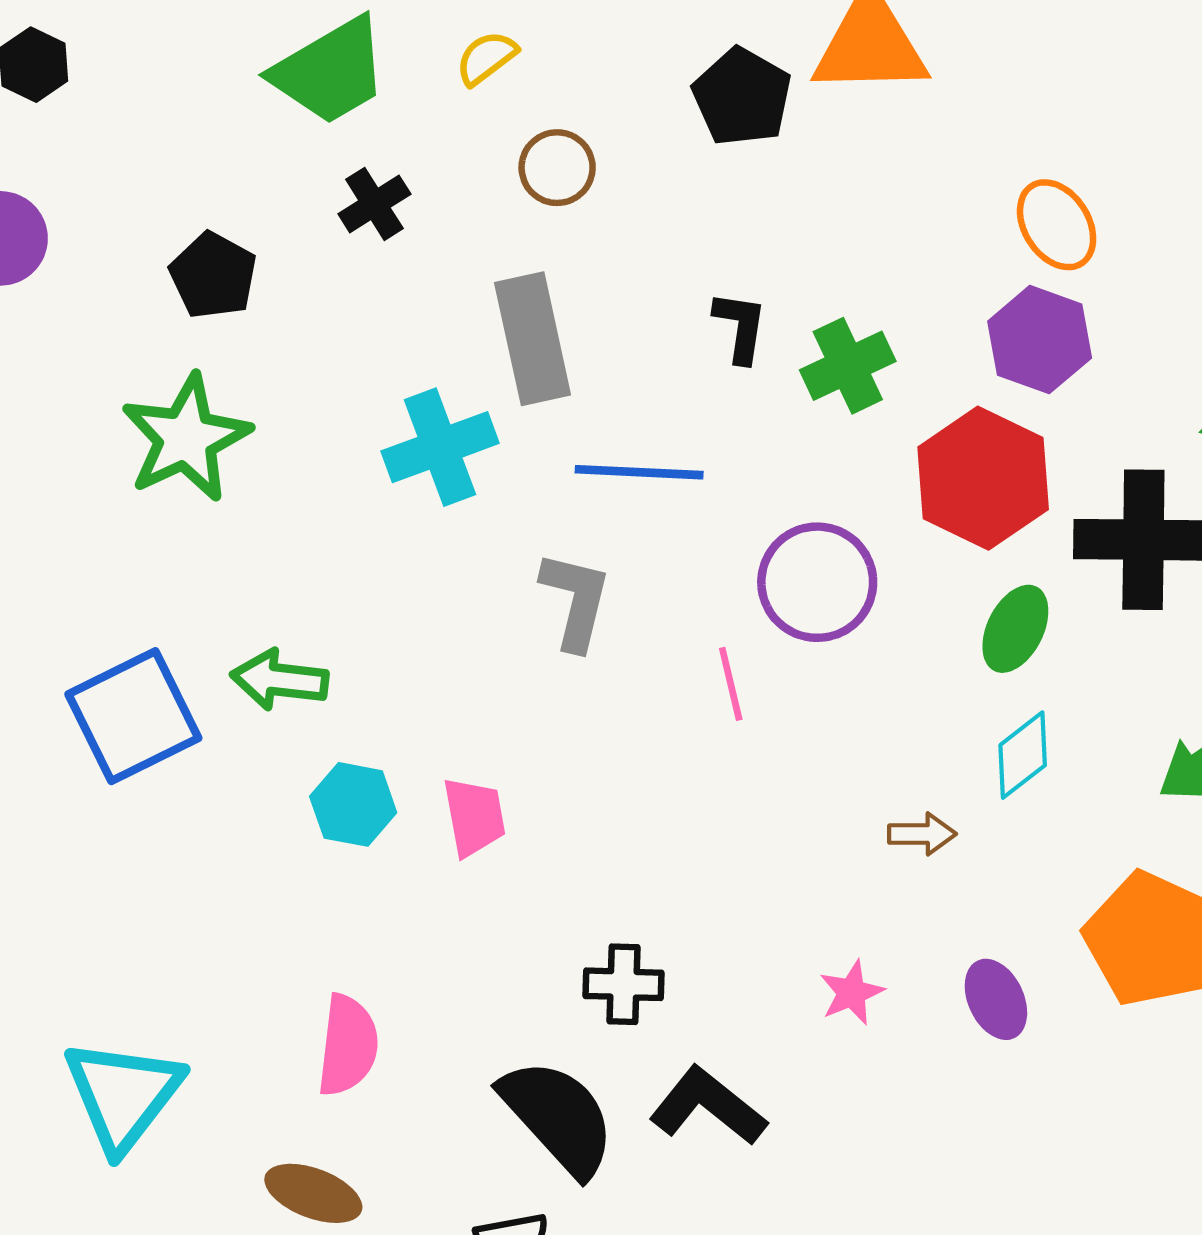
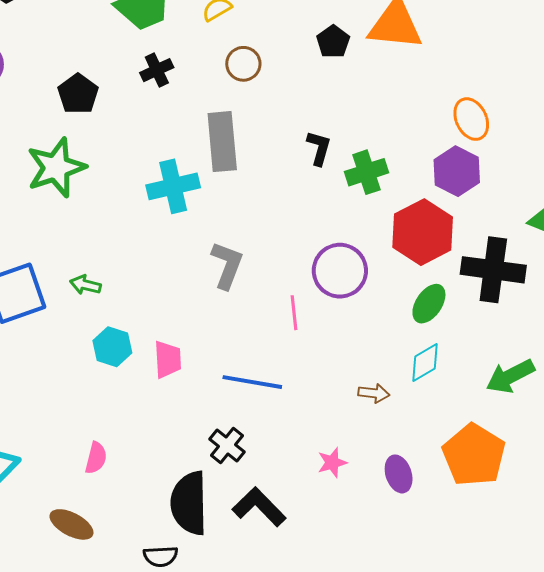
black pentagon: (742, 97) -> (333, 42), size x0.7
blue line: (639, 472) -> (252, 382), moved
green arrow: (279, 680) -> (85, 285), size x0.7
black cross: (623, 984) -> (227, 446), turned 30
pink semicircle: (348, 1045) -> (96, 458), size x0.7
black semicircle: (558, 1117) -> (189, 503), turned -146

